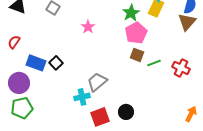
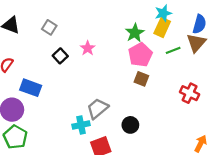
black square: (56, 63) -> (60, 56), moved
green line: (154, 63) -> (173, 50), moved
green pentagon: (22, 108) -> (15, 137), turned -30
black circle: (126, 112) -> (130, 125), moved

